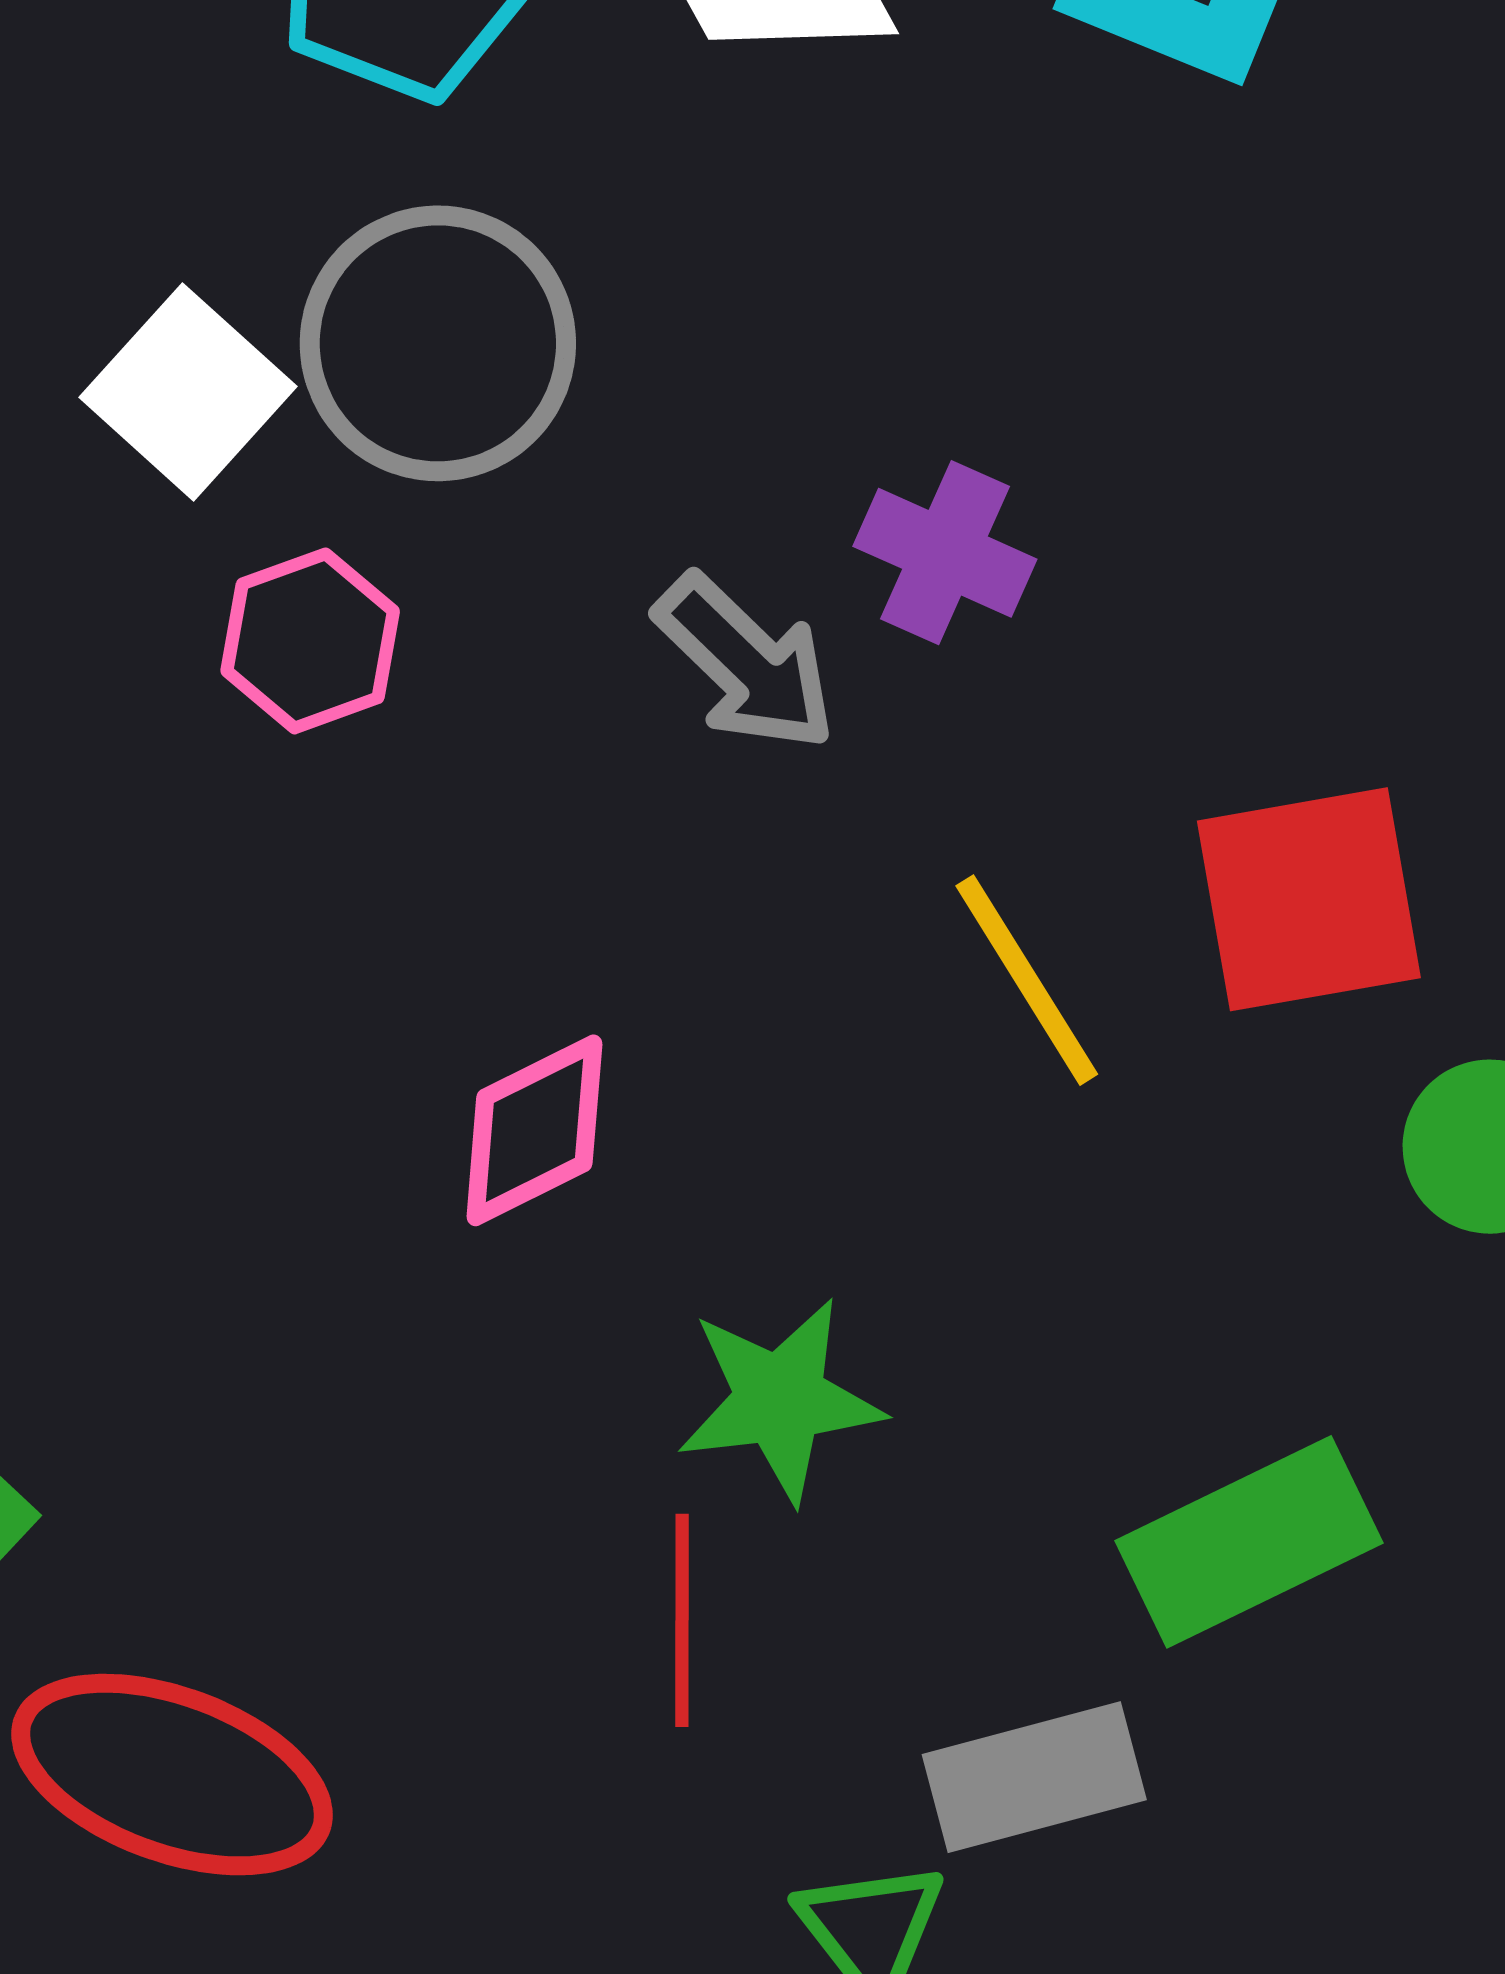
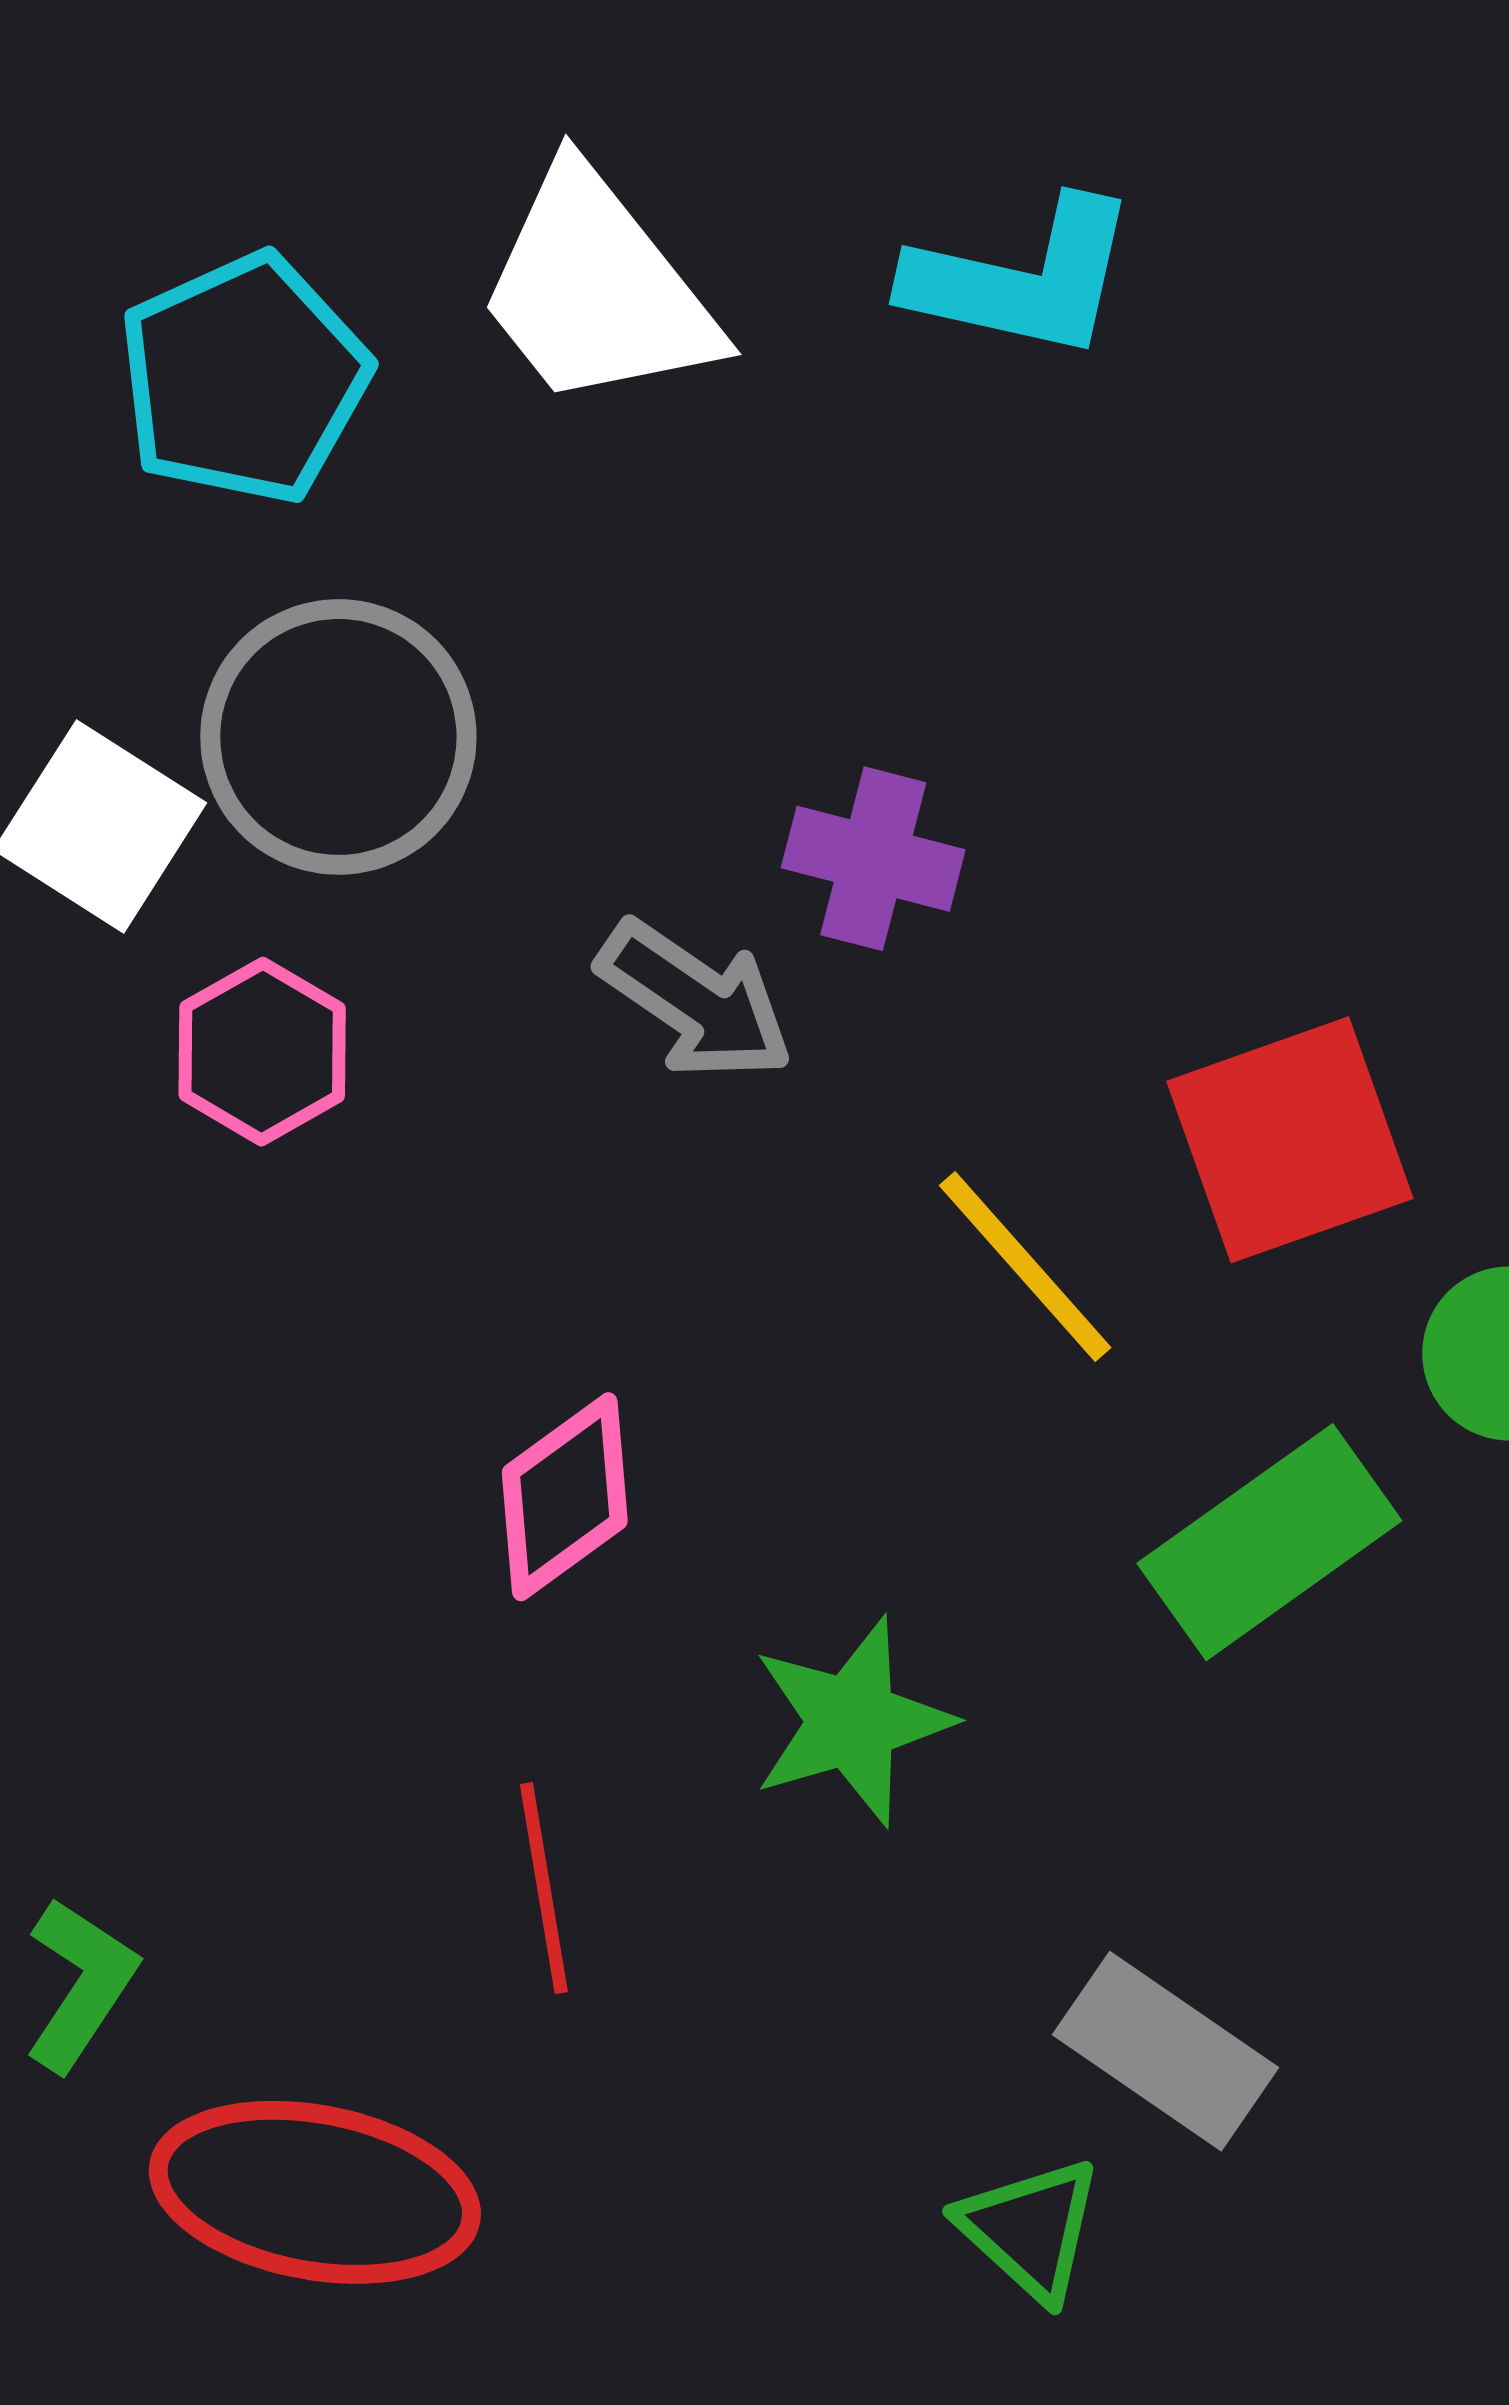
green rectangle: (1249, 1542) -> (1269, 1542), moved
red line: (682, 1620) -> (544, 1888), moved
gray rectangle: (1034, 1777) -> (1165, 2051), turned 59

